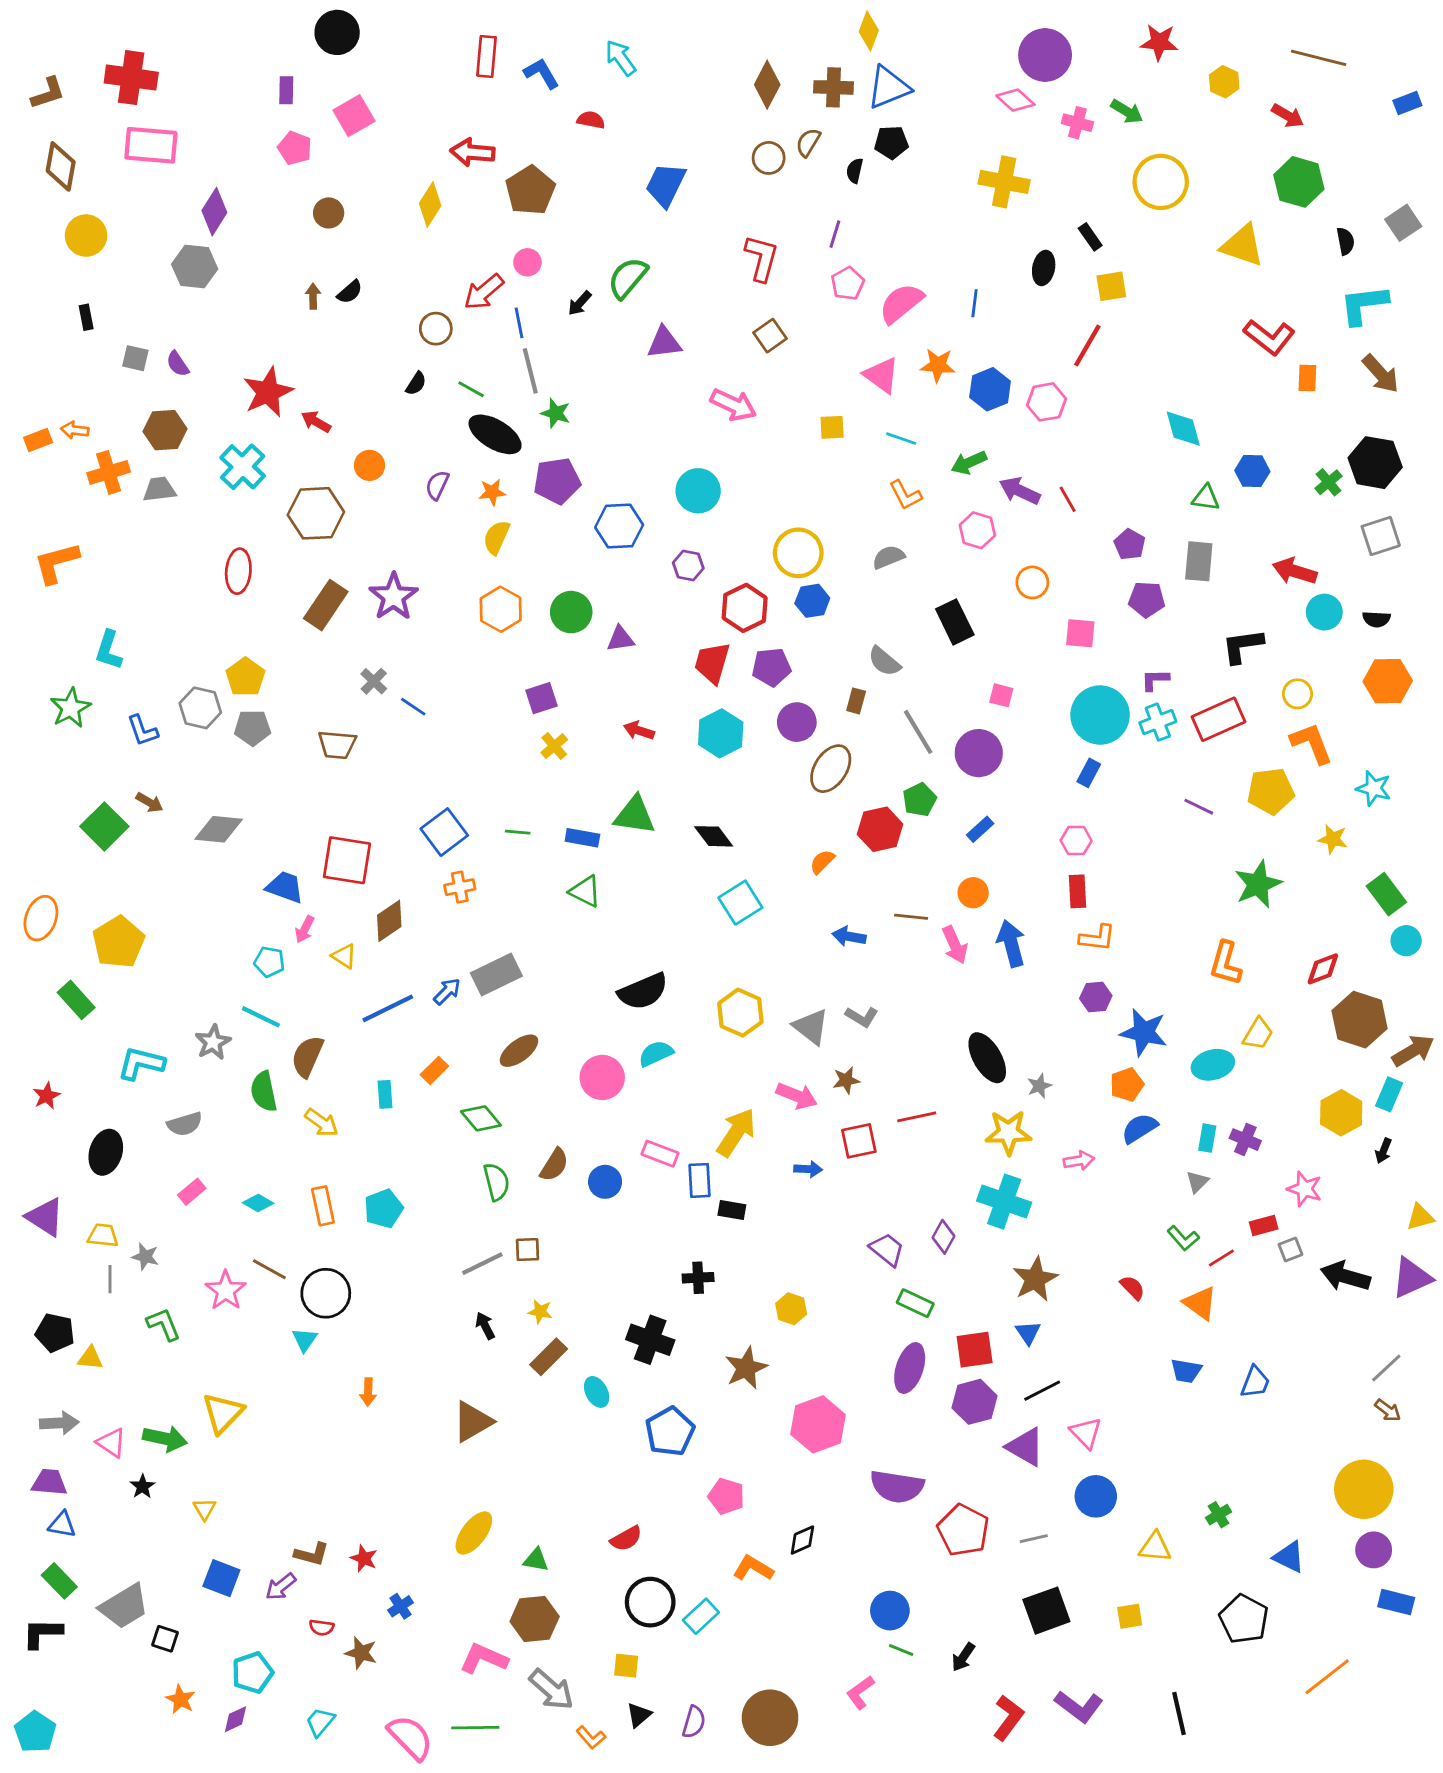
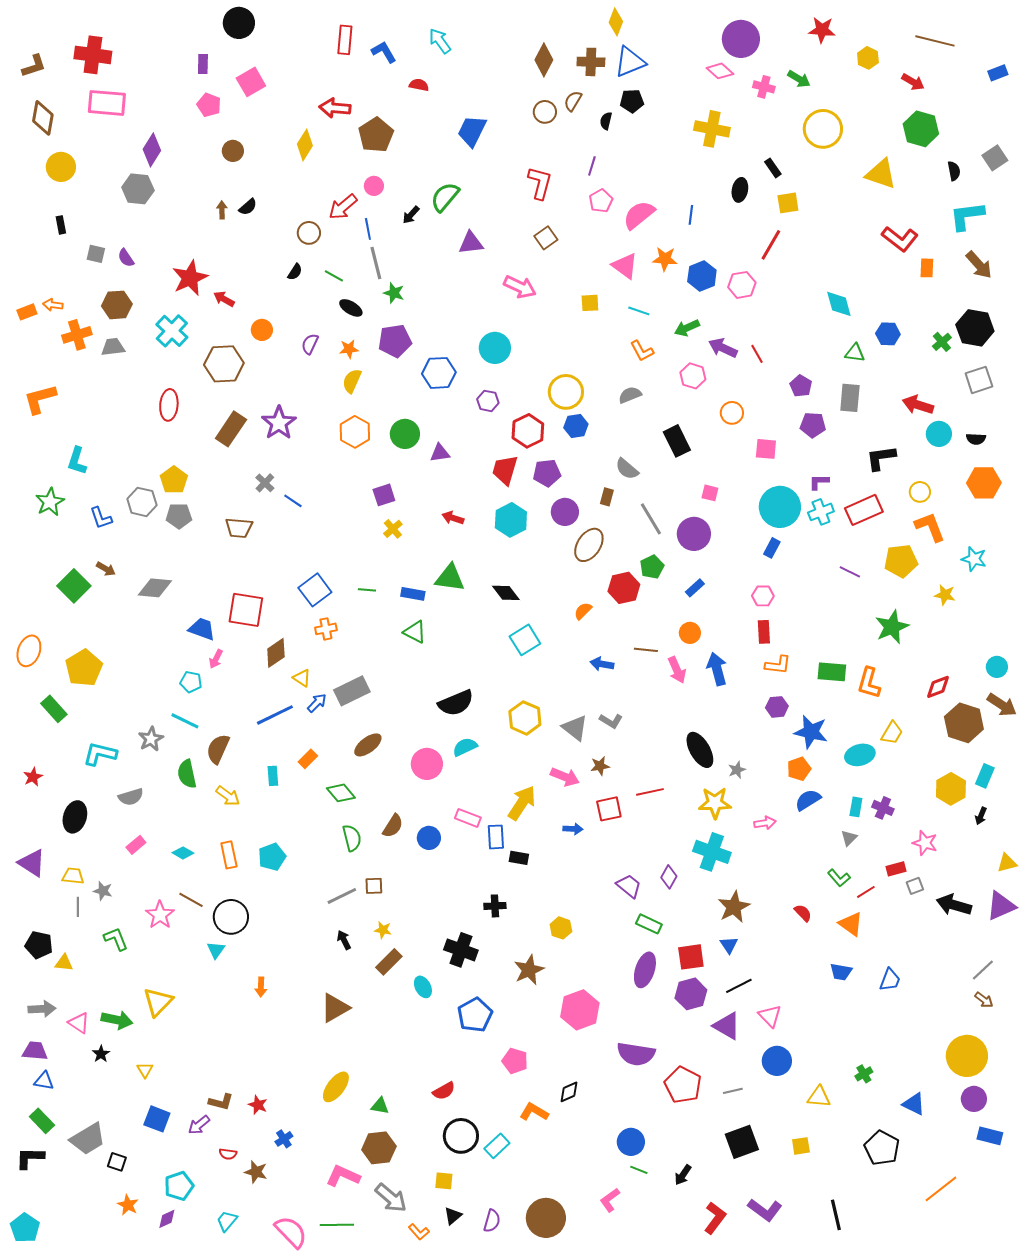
black ellipse: (495, 434) -> (351, 308), size x0.6
green rectangle: (1386, 894) -> (832, 672), moved, turned -48
yellow triangle: (344, 956) -> (302, 678), moved
brown arrow: (1413, 1051) -> (1002, 705), moved, turned 64

